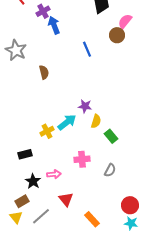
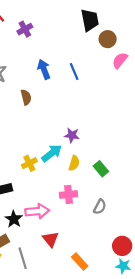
pink semicircle: (125, 21) -> (120, 60), moved
blue arrow: (54, 25) -> (44, 69), moved
brown circle: (117, 35) -> (108, 39), moved
yellow semicircle: (96, 121) -> (74, 163), moved
pink arrow: (54, 174) -> (37, 211), size x1.5
gray line: (41, 216) -> (23, 258), turned -66

